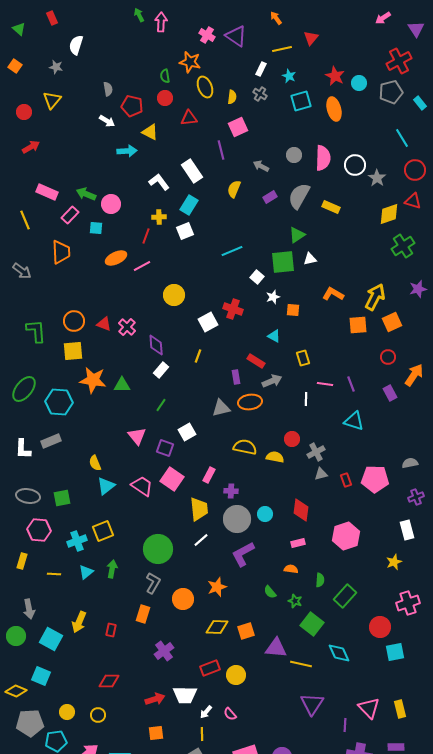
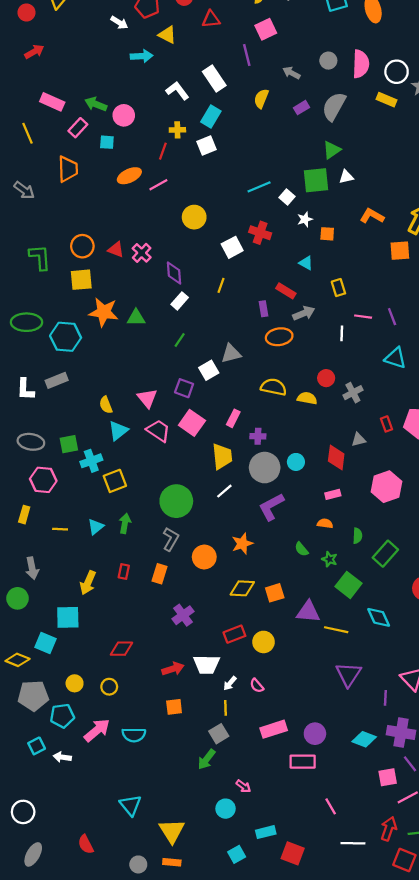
yellow rectangle: (331, 207) -> (386, 100), moved
cyan line: (232, 251) -> (259, 187), moved
green ellipse: (24, 389) -> (26, 322), turned 52
gray triangle: (221, 408) -> (231, 354), moved
pink triangle: (137, 436) -> (147, 398), moved
gray triangle: (321, 474) -> (359, 440), moved
cyan cross: (77, 541) -> (91, 461), moved
red rectangle: (111, 630) -> (124, 572), moved
cyan square: (51, 639) -> (68, 617), moved, turned -30

